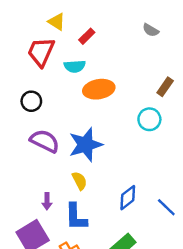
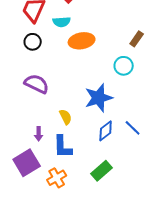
black circle: (31, 101) -> (33, 42), moved
blue star: (86, 145) -> (99, 98), moved
blue line: (166, 207) -> (133, 128), moved

